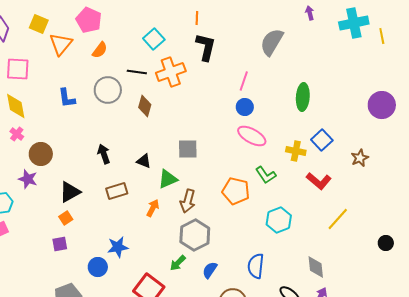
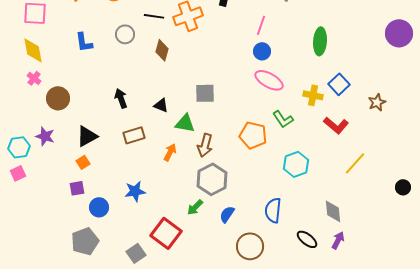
gray circle: (108, 90) -> (125, 34), size x0.7
purple circle: (382, 105) -> (399, 33), moved
purple star: (28, 179) -> (45, 136), moved
green triangle: (168, 179) -> (185, 123), turned 35
blue circle: (98, 267) -> (99, 207), moved

